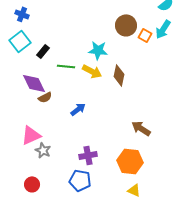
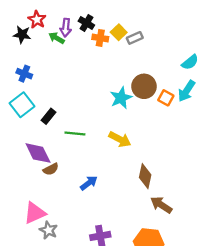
cyan star: (98, 50) -> (121, 98), moved, turned -30
yellow arrow: (92, 71) -> (120, 139), moved
brown diamond: (119, 75) -> (145, 176), moved

